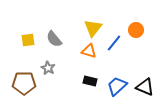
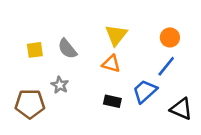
blue line: (114, 43) -> (166, 66), moved
blue trapezoid: (117, 86) -> (145, 91), moved

